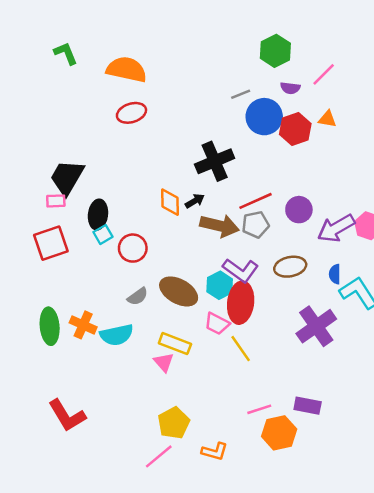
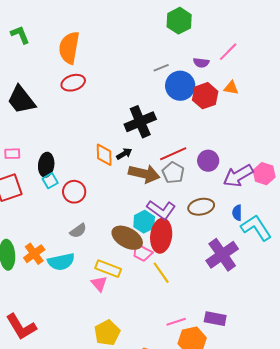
green hexagon: (275, 51) -> (179, 21), moved
orange semicircle: (127, 69) -> (69, 48), turned -92
black trapezoid: (67, 177) -> (21, 100), moved, turned -68
gray pentagon: (256, 224) -> (173, 173), turned -30
brown ellipse: (179, 291) -> (127, 238), moved
orange cross: (83, 325) -> (34, 254), turned 30

